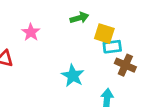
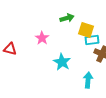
pink star: (31, 32) -> (42, 38), moved

